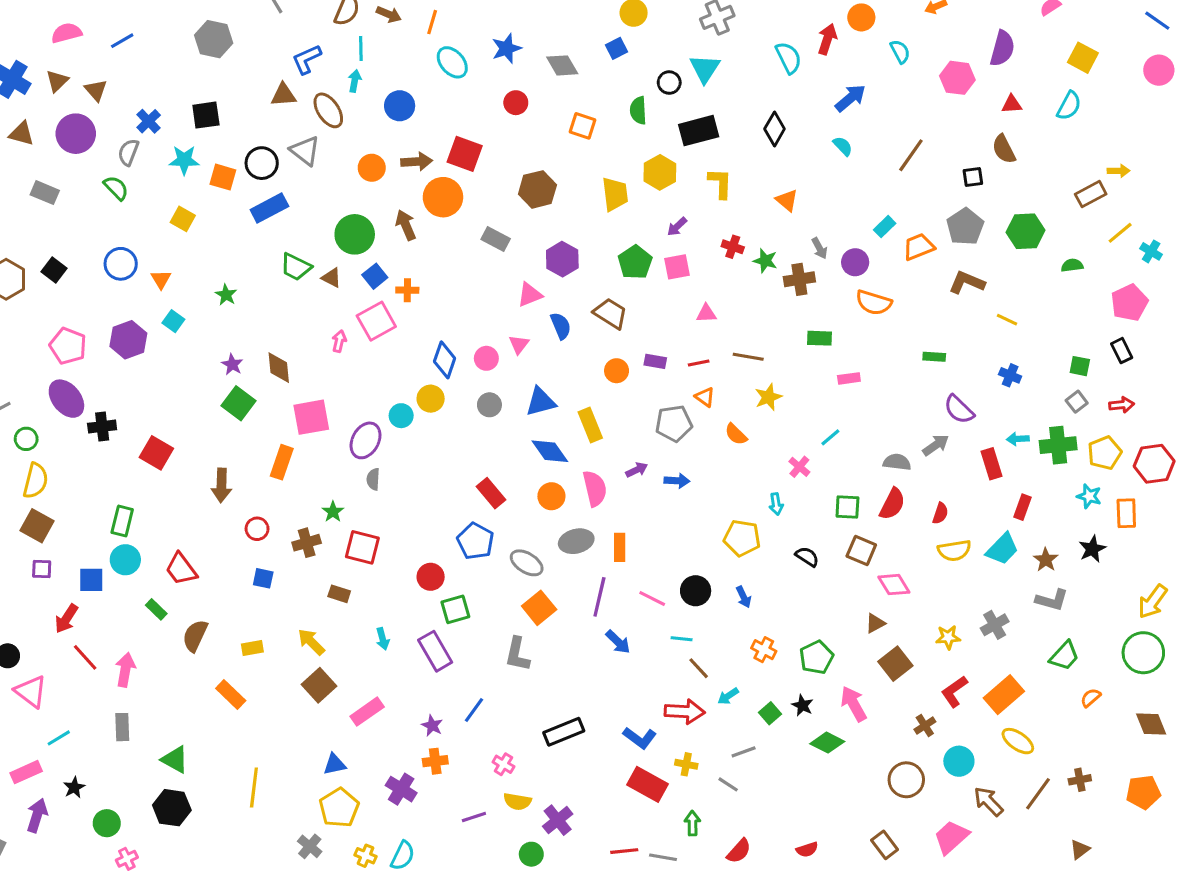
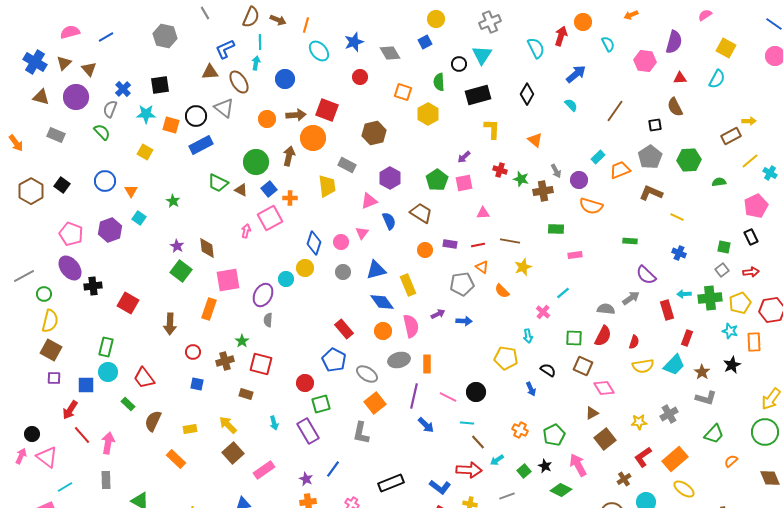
yellow hexagon: (660, 172) -> (428, 114), moved
yellow trapezoid: (615, 194) -> (327, 186), moved
brown arrow: (406, 225) -> (289, 156), turned 36
blue arrow: (744, 597) -> (531, 389), moved

